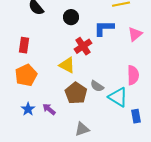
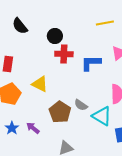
blue L-shape: (104, 28) -> (91, 63), moved
red cross: (83, 46) -> (64, 54), moved, turned 36
yellow triangle: (67, 65) -> (40, 84), moved

